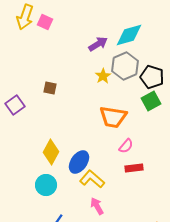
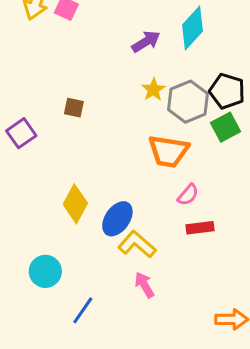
cyan diamond: (129, 35) -> (192, 28), turned -32
gray hexagon: (125, 66) -> (188, 102), moved
cyan circle: (46, 185) -> (45, 271), moved

